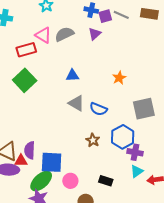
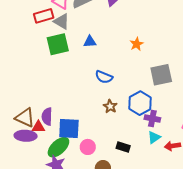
green square: (25, 80) -> (58, 44), moved, turned 30
gray triangle: (76, 103) -> (62, 21), moved
blue semicircle: (98, 109) -> (104, 77), moved

